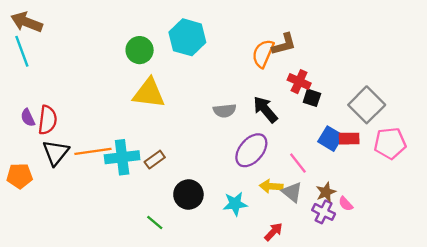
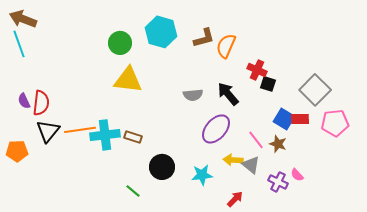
brown L-shape: (284, 44) -> (204, 38), moved
brown rectangle: (155, 160) -> (133, 137), turned 54
brown star: (326, 192) -> (278, 144), moved, turned -30

